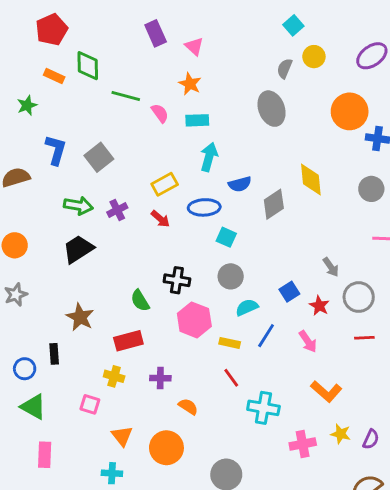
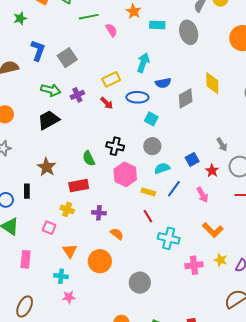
green line: (126, 96) -> (89, 17), turned -30
cyan rectangle: (197, 120) -> (157, 25), moved
pink rectangle: (45, 455) -> (26, 259), moved

